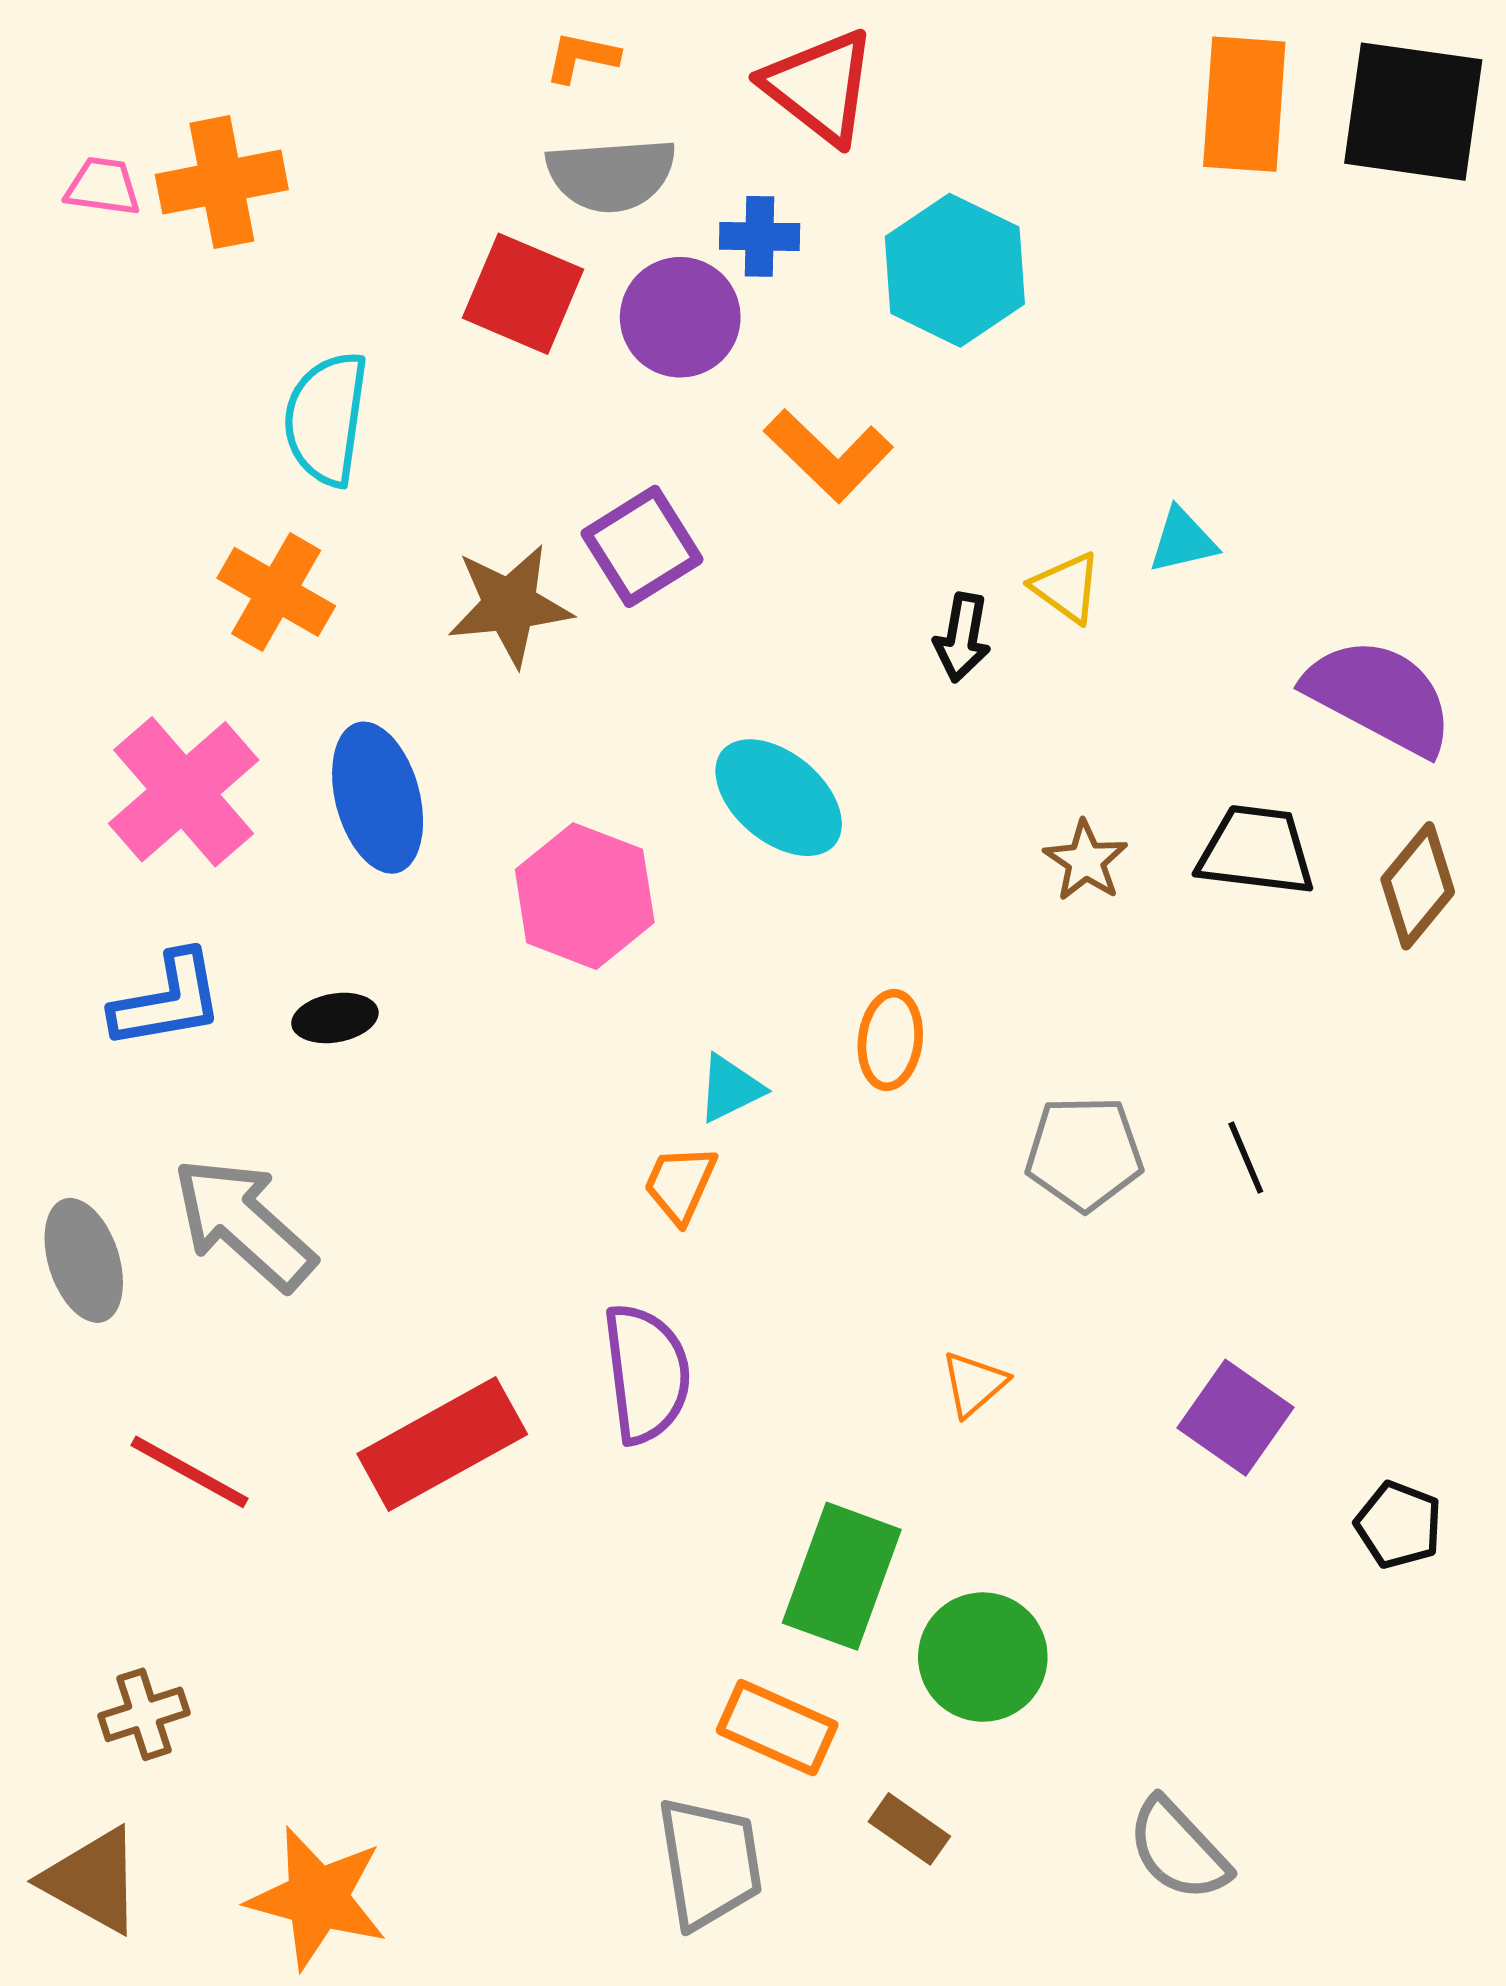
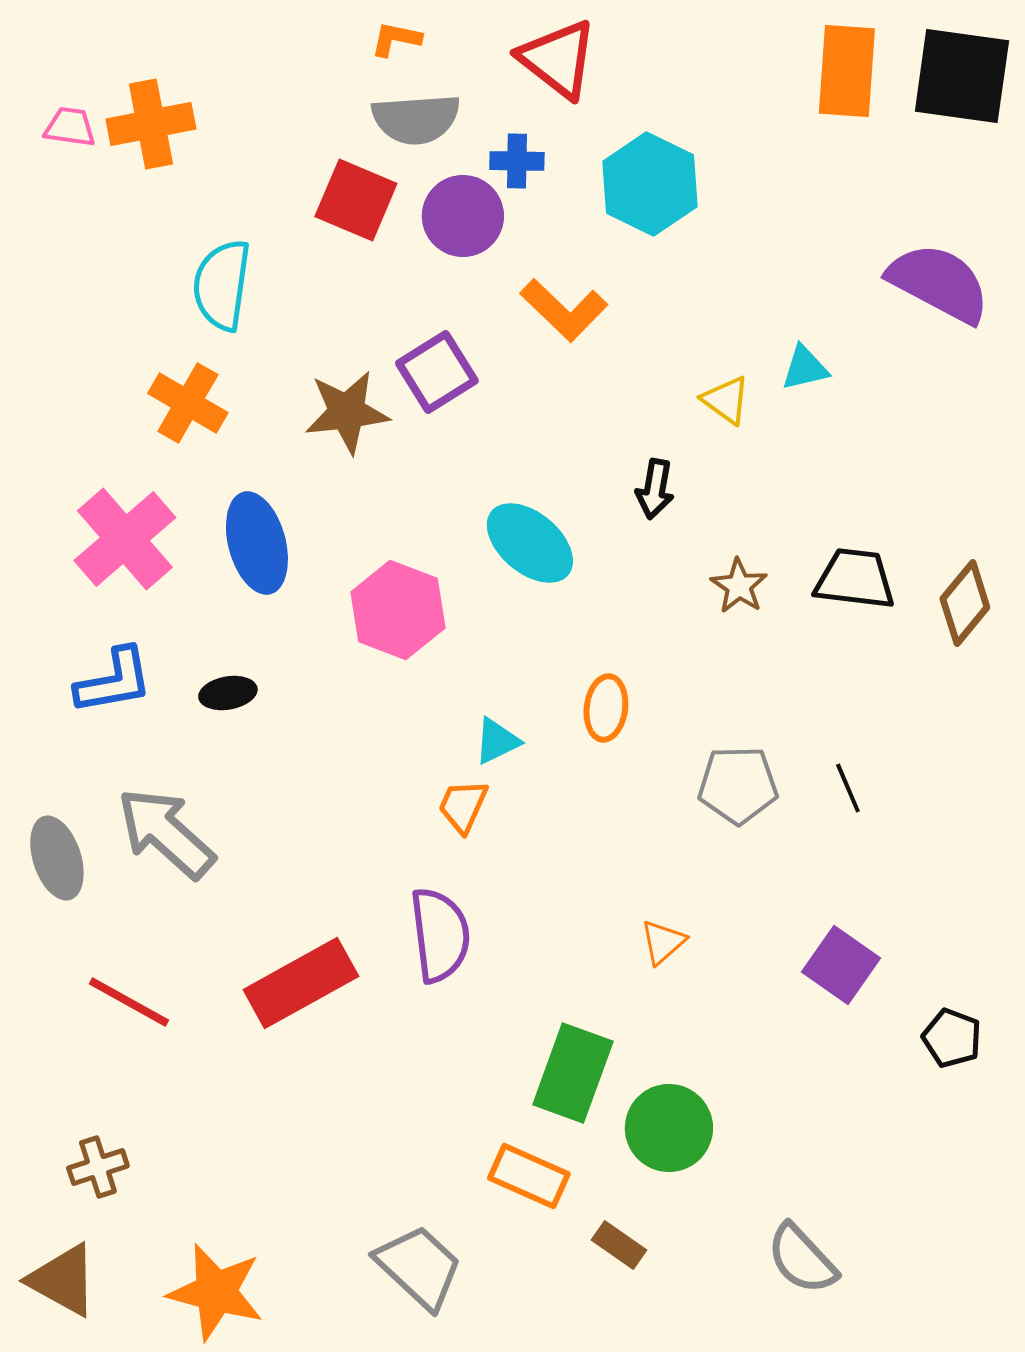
black arrow: (962, 637) -> (655, 489), moved
purple semicircle: (1379, 696) -> (939, 283), moved
gray trapezoid: (710, 1863) -> (419, 1267), moved, turned -38

